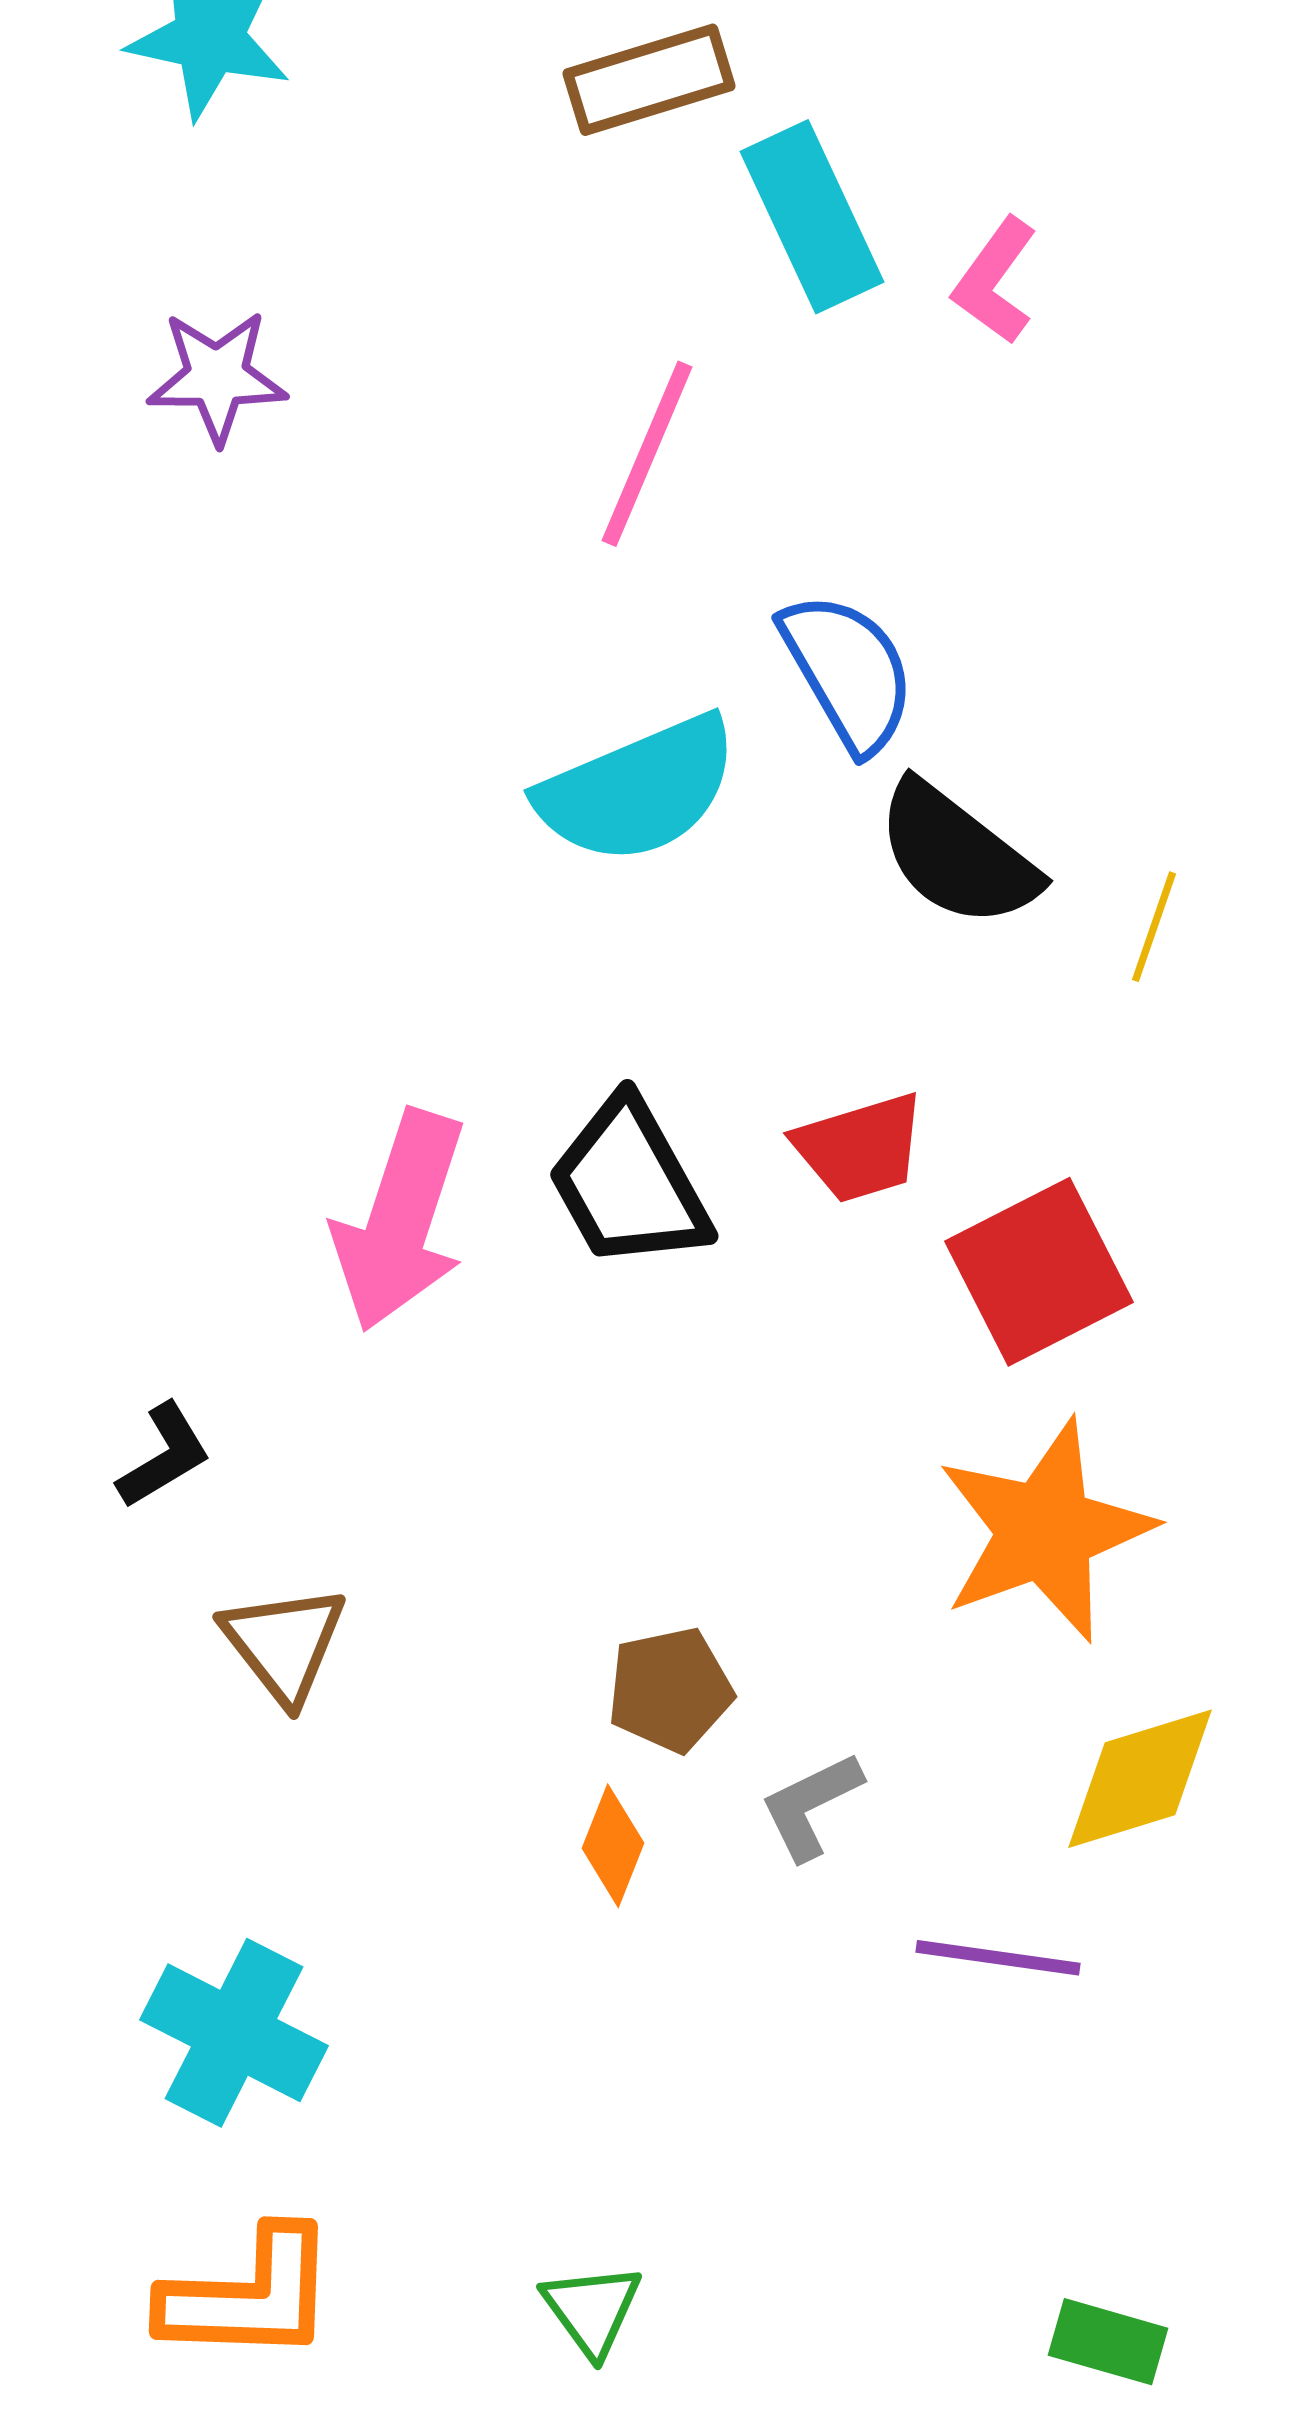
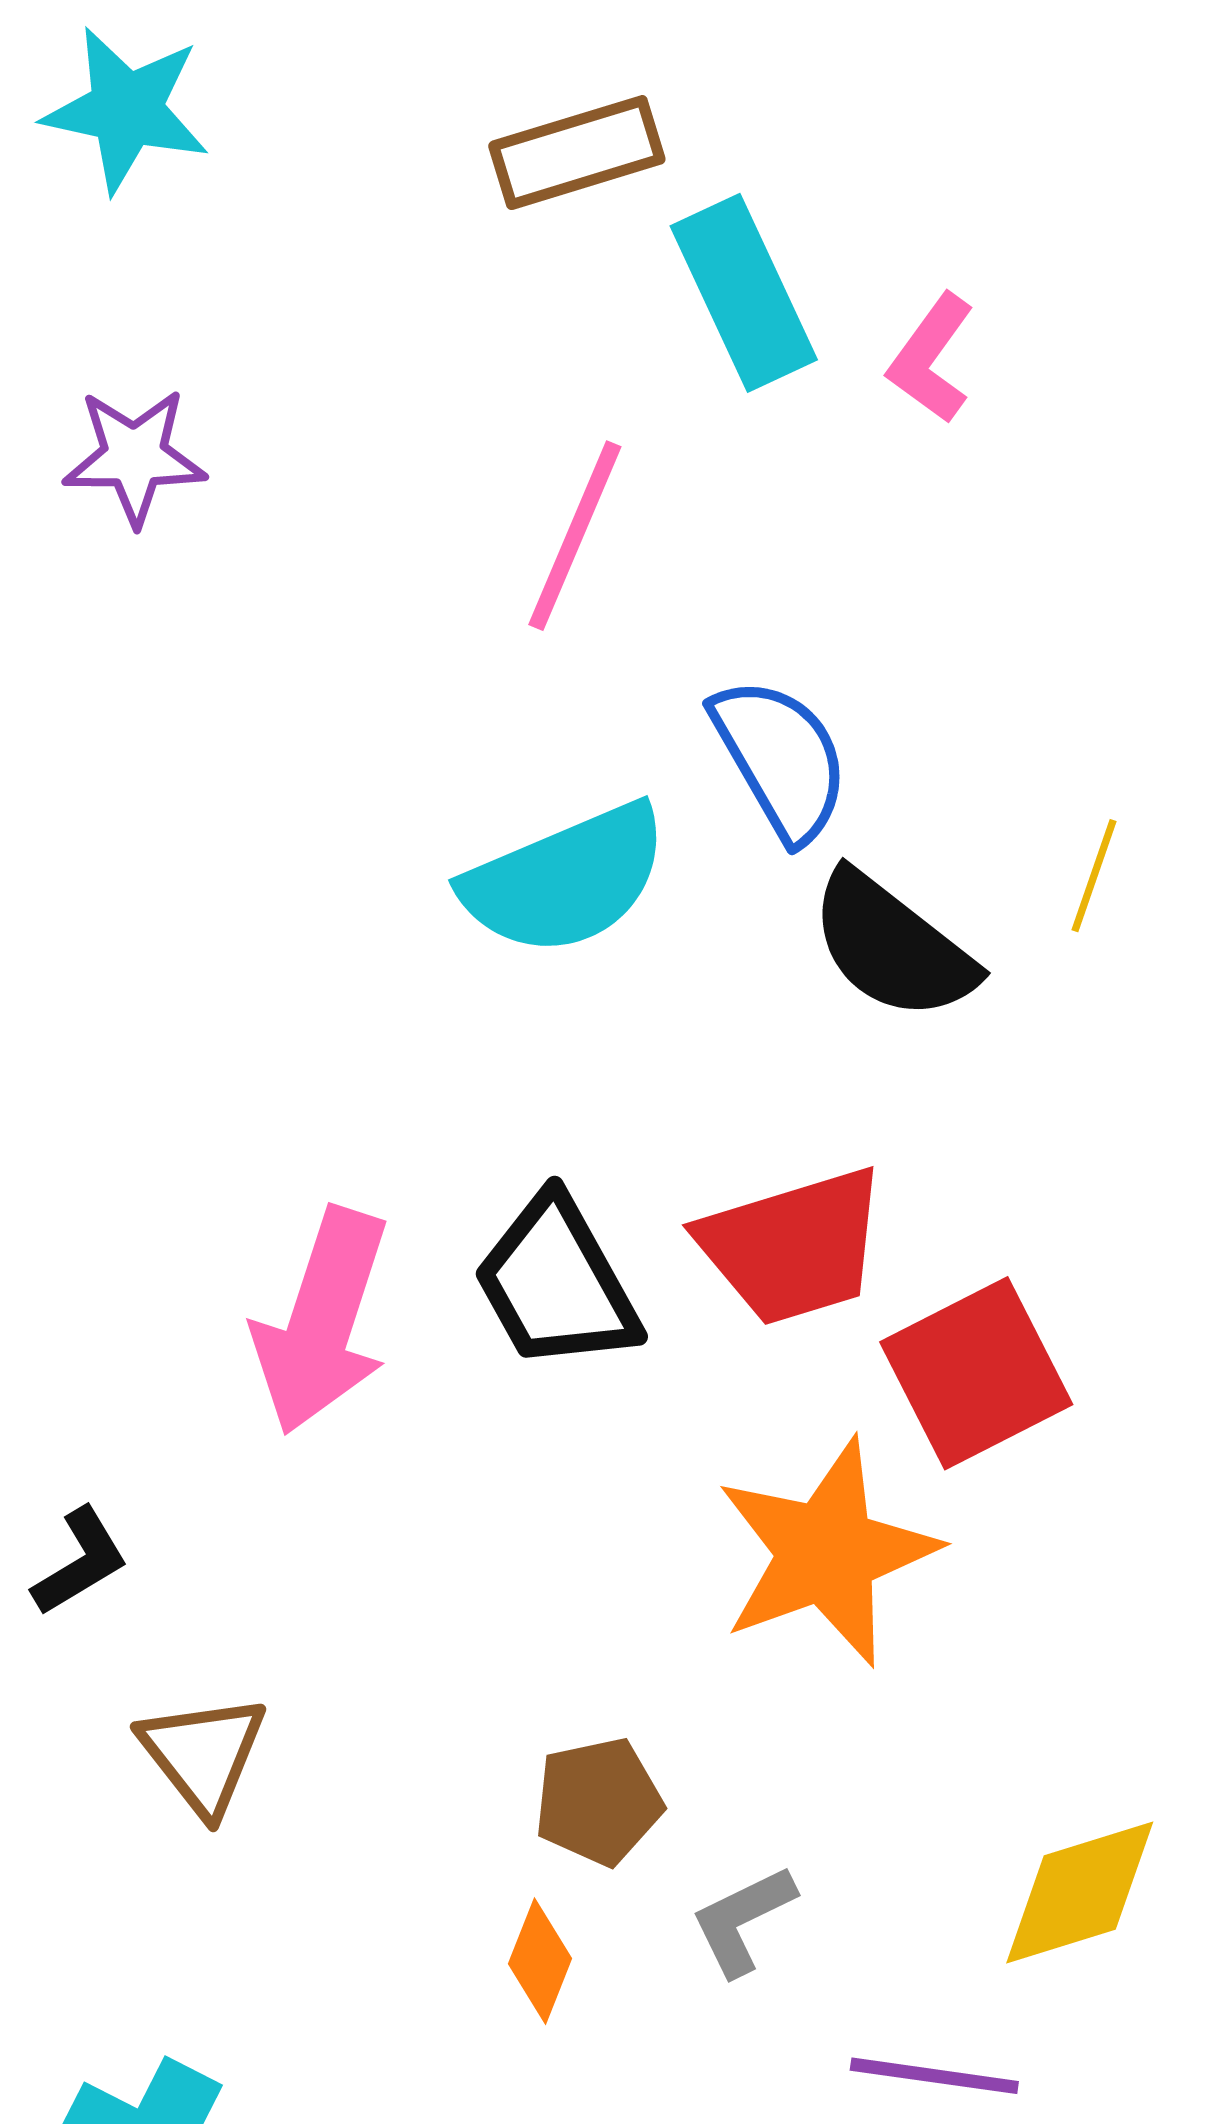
yellow line: (1154, 927) -> (1094, 876), moved
red trapezoid: (860, 1148) -> (793, 1246), size x1.4
orange star: (1045, 1531) -> (827, 1553), moved

